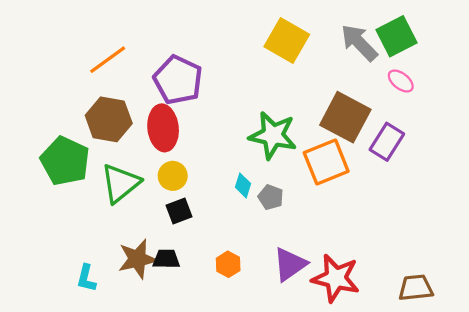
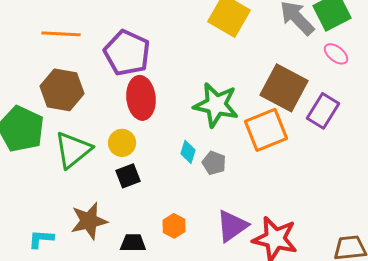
orange line: (108, 60) -> (61, 34), turned 39
red ellipse: (163, 128) -> (141, 98), moved
black trapezoid: (166, 259) -> (133, 243), moved
cyan L-shape: (86, 278) -> (41, 239), turned 80

